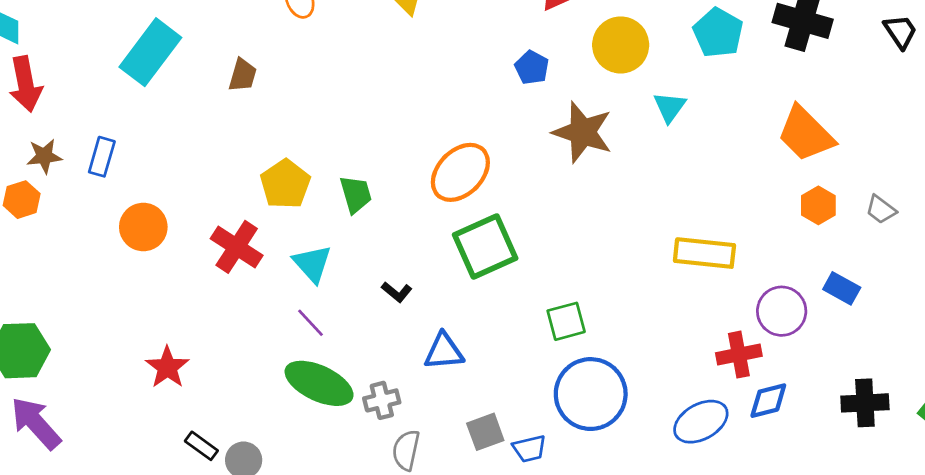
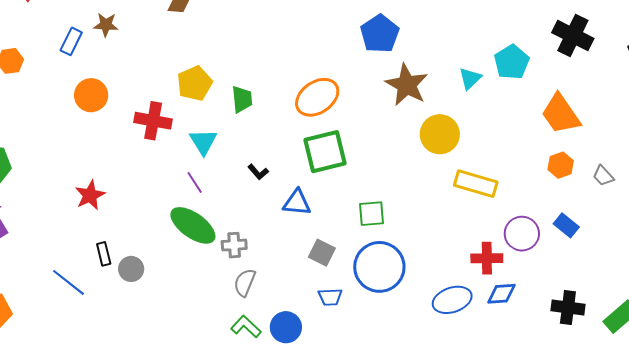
cyan pentagon: (718, 33) -> (512, 62), moved
yellow circle: (621, 45) -> (440, 134), moved
blue pentagon: (532, 67) -> (380, 34), size x1.6
brown star: (44, 156) -> (106, 25), moved
red cross: (237, 247) -> (153, 121), turned -33
blue triangle: (444, 351) -> (297, 203), moved
gray square: (485, 432) -> (322, 253), moved, turned 36
black rectangle: (201, 446) -> (104, 254), turned 30

